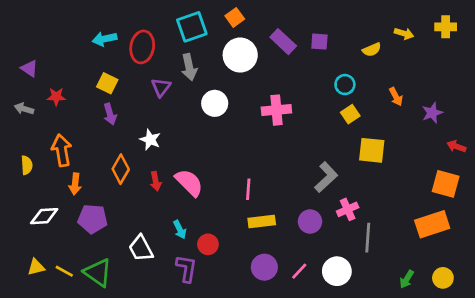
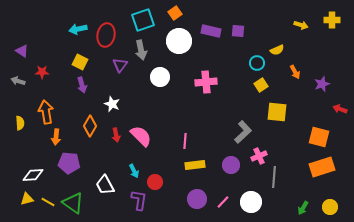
purple rectangle: (283, 42) -> (211, 31), turned -30
yellow semicircle: (372, 50) -> (277, 50), moved
orange square: (446, 184) -> (319, 137), moved
white diamond: (44, 216) -> (33, 175), moved

